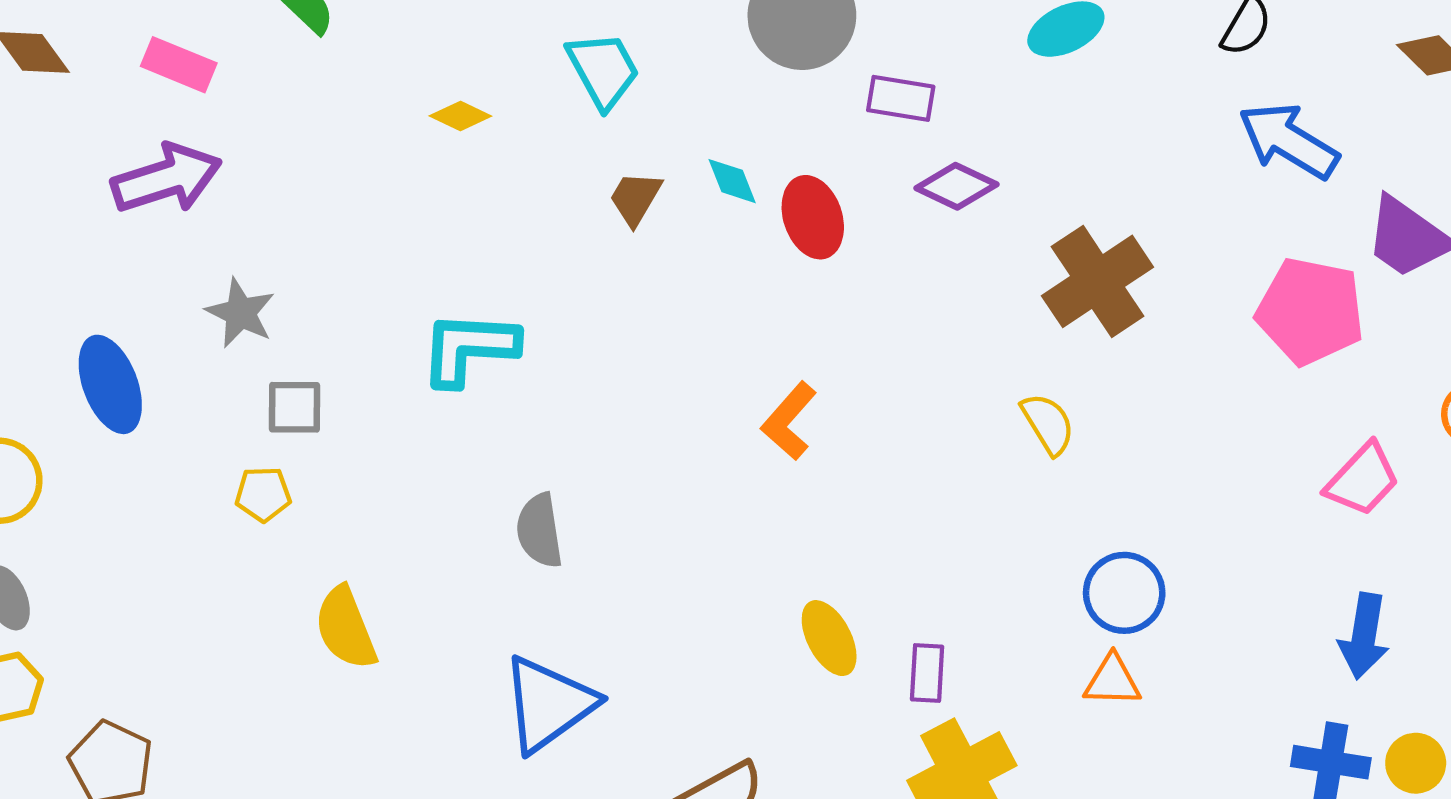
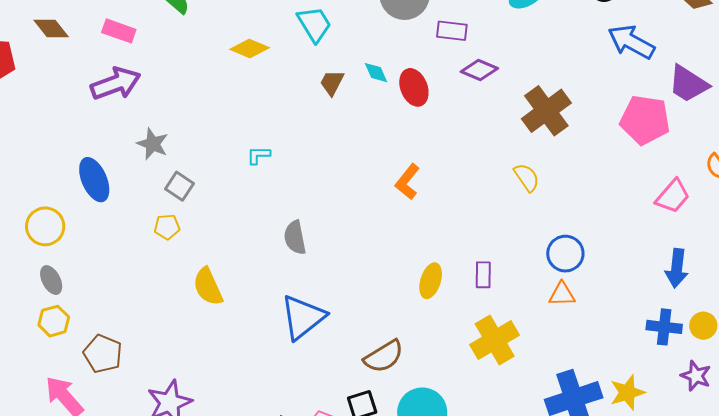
yellow diamond: (460, 116) -> (250, 48), size x1.4
cyan L-shape: (469, 348) -> (259, 155), size x0.5
gray square: (294, 407) -> (179, 186), turned 36
yellow ellipse: (829, 638) -> (431, 281), turned 48
purple rectangle: (927, 673) -> (483, 275), moved

